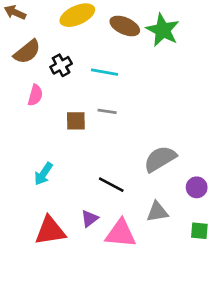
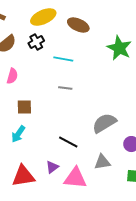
green star: (163, 30) -> (119, 48), moved
black cross: (61, 65) -> (36, 42), moved
brown square: (76, 121) -> (24, 107), moved

